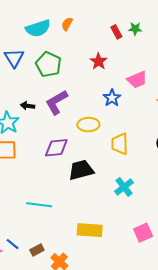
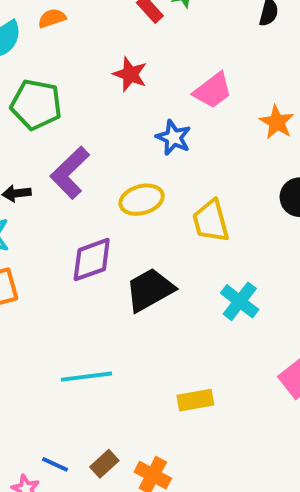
orange semicircle: (67, 24) -> (52, 18), turned 56
yellow rectangle: (90, 230) -> (195, 400), size x0.7

